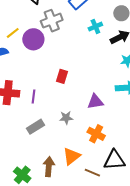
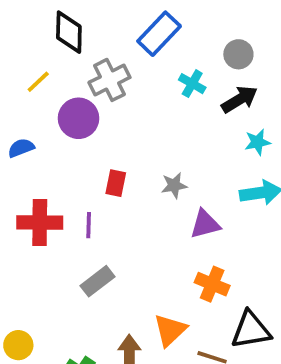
cyan cross: (95, 27) -> (192, 84), turned -32
yellow line: (13, 33) -> (38, 82), moved
red rectangle: (62, 76) -> (116, 183), moved
gray star: (66, 118) -> (174, 185), moved

